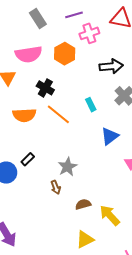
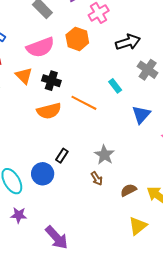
black cross: (45, 88) -> (51, 81), moved

